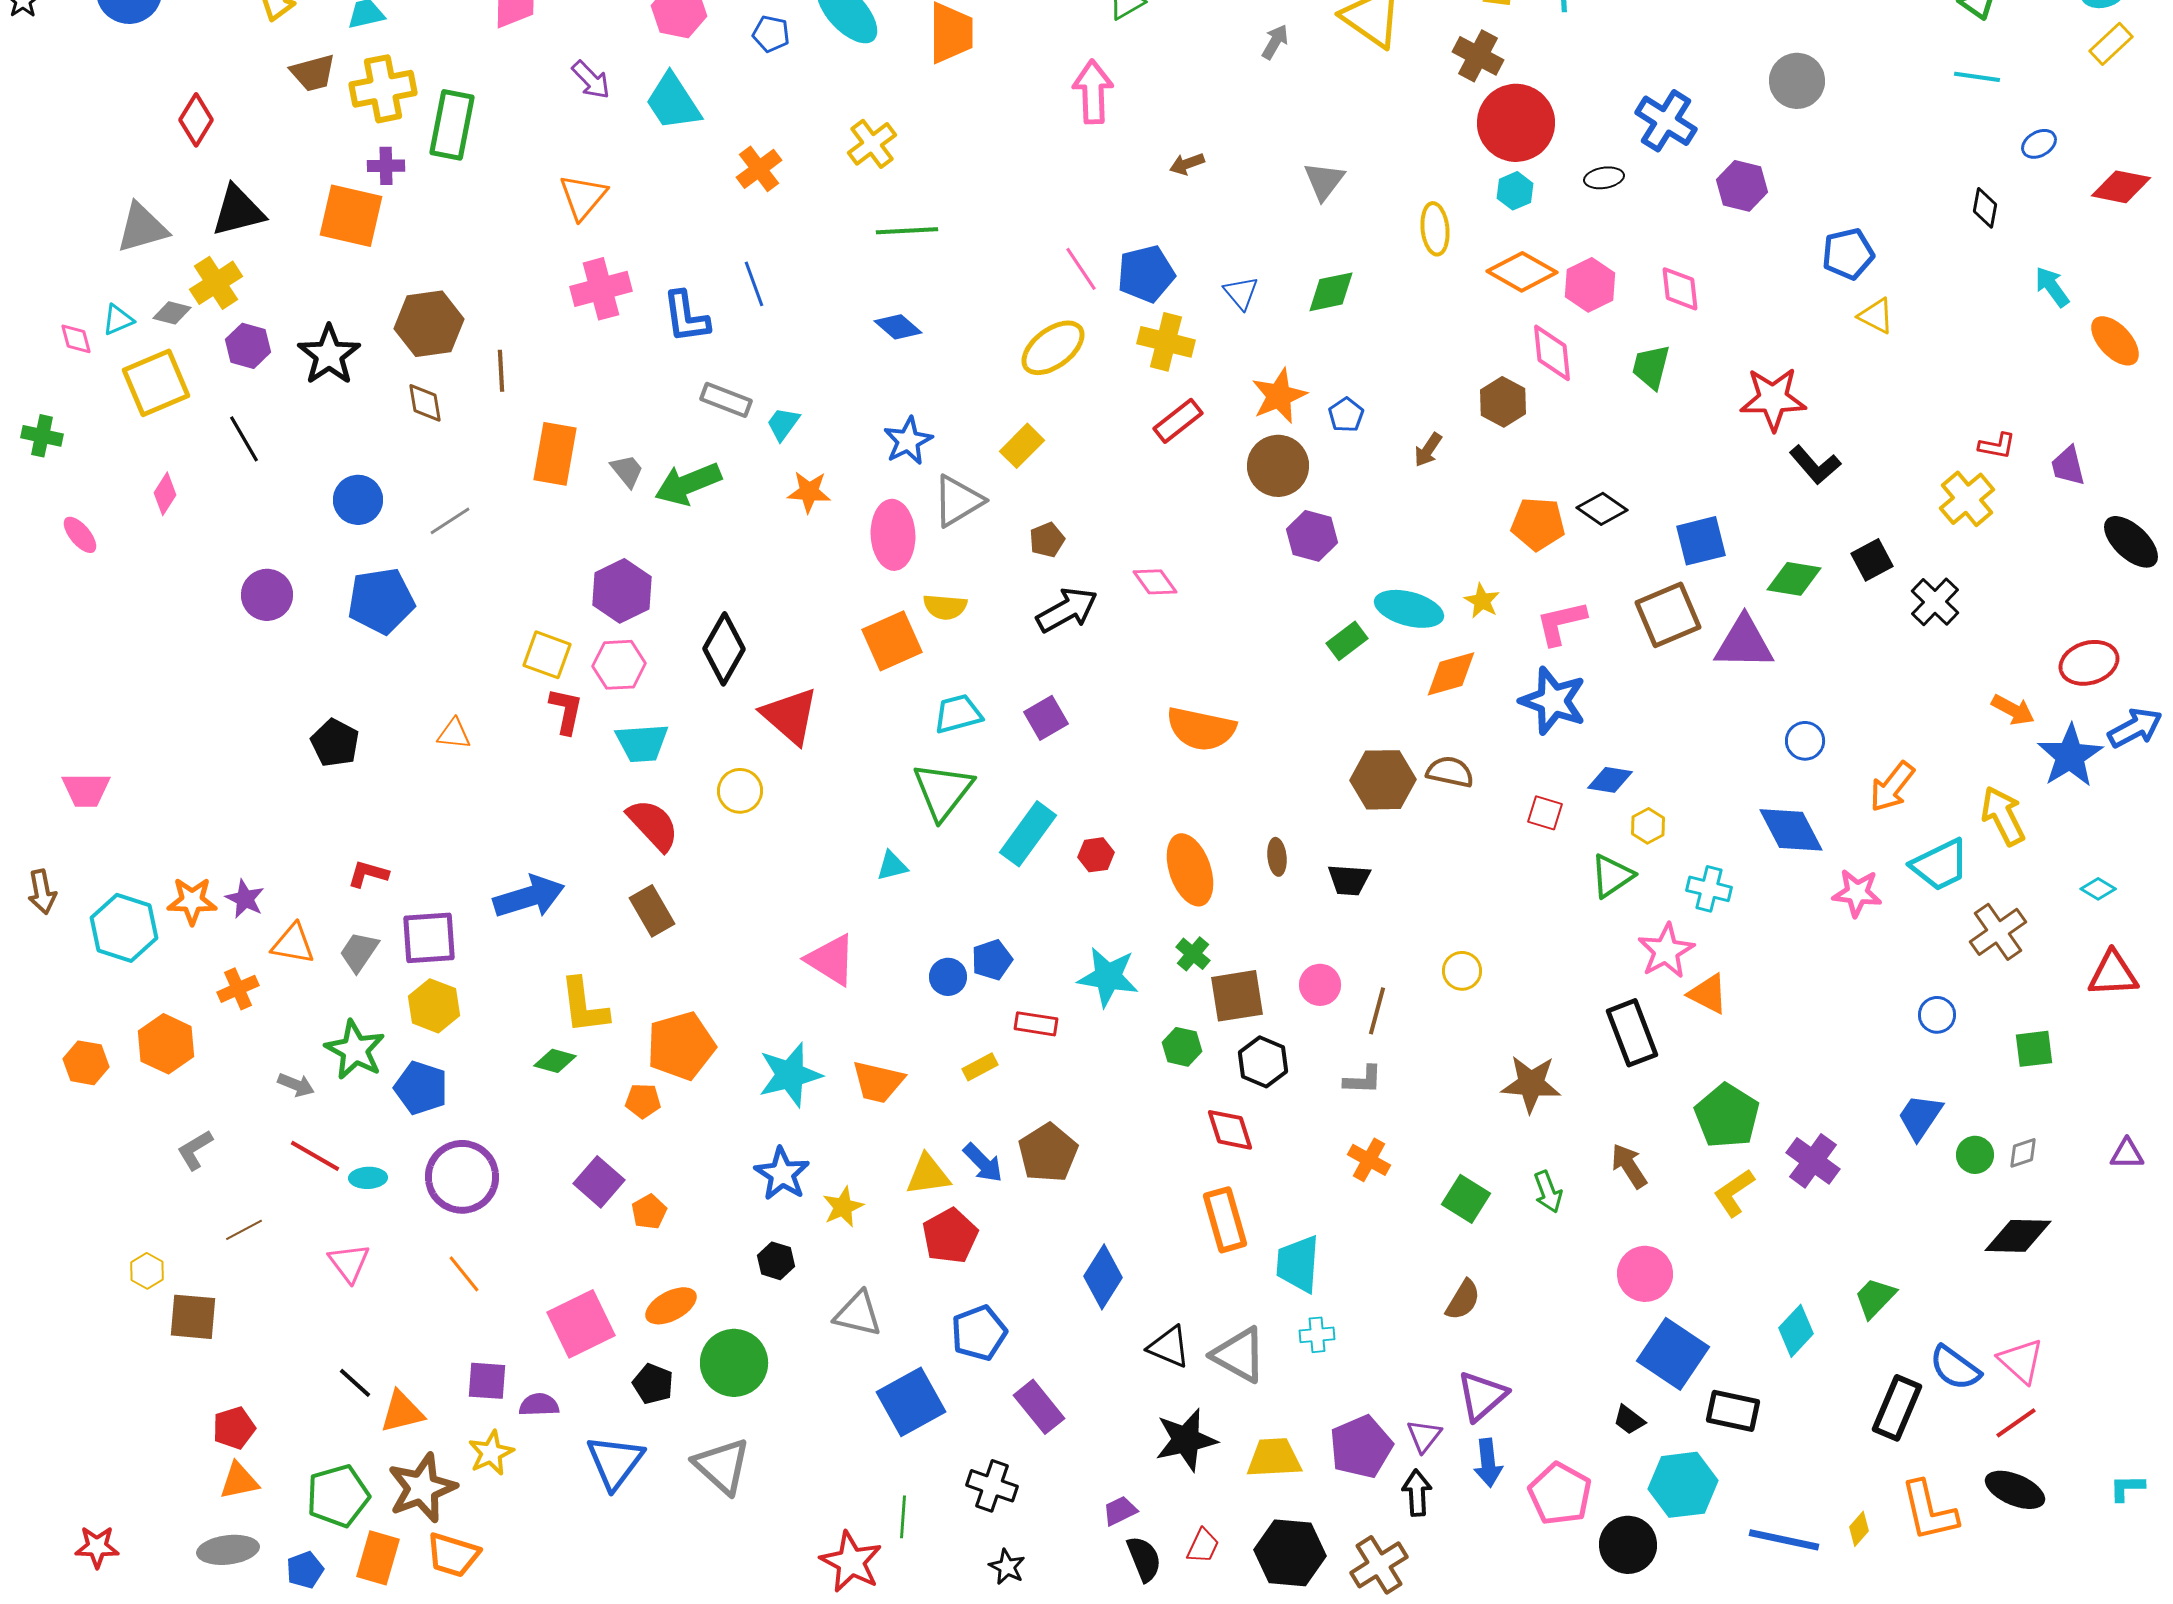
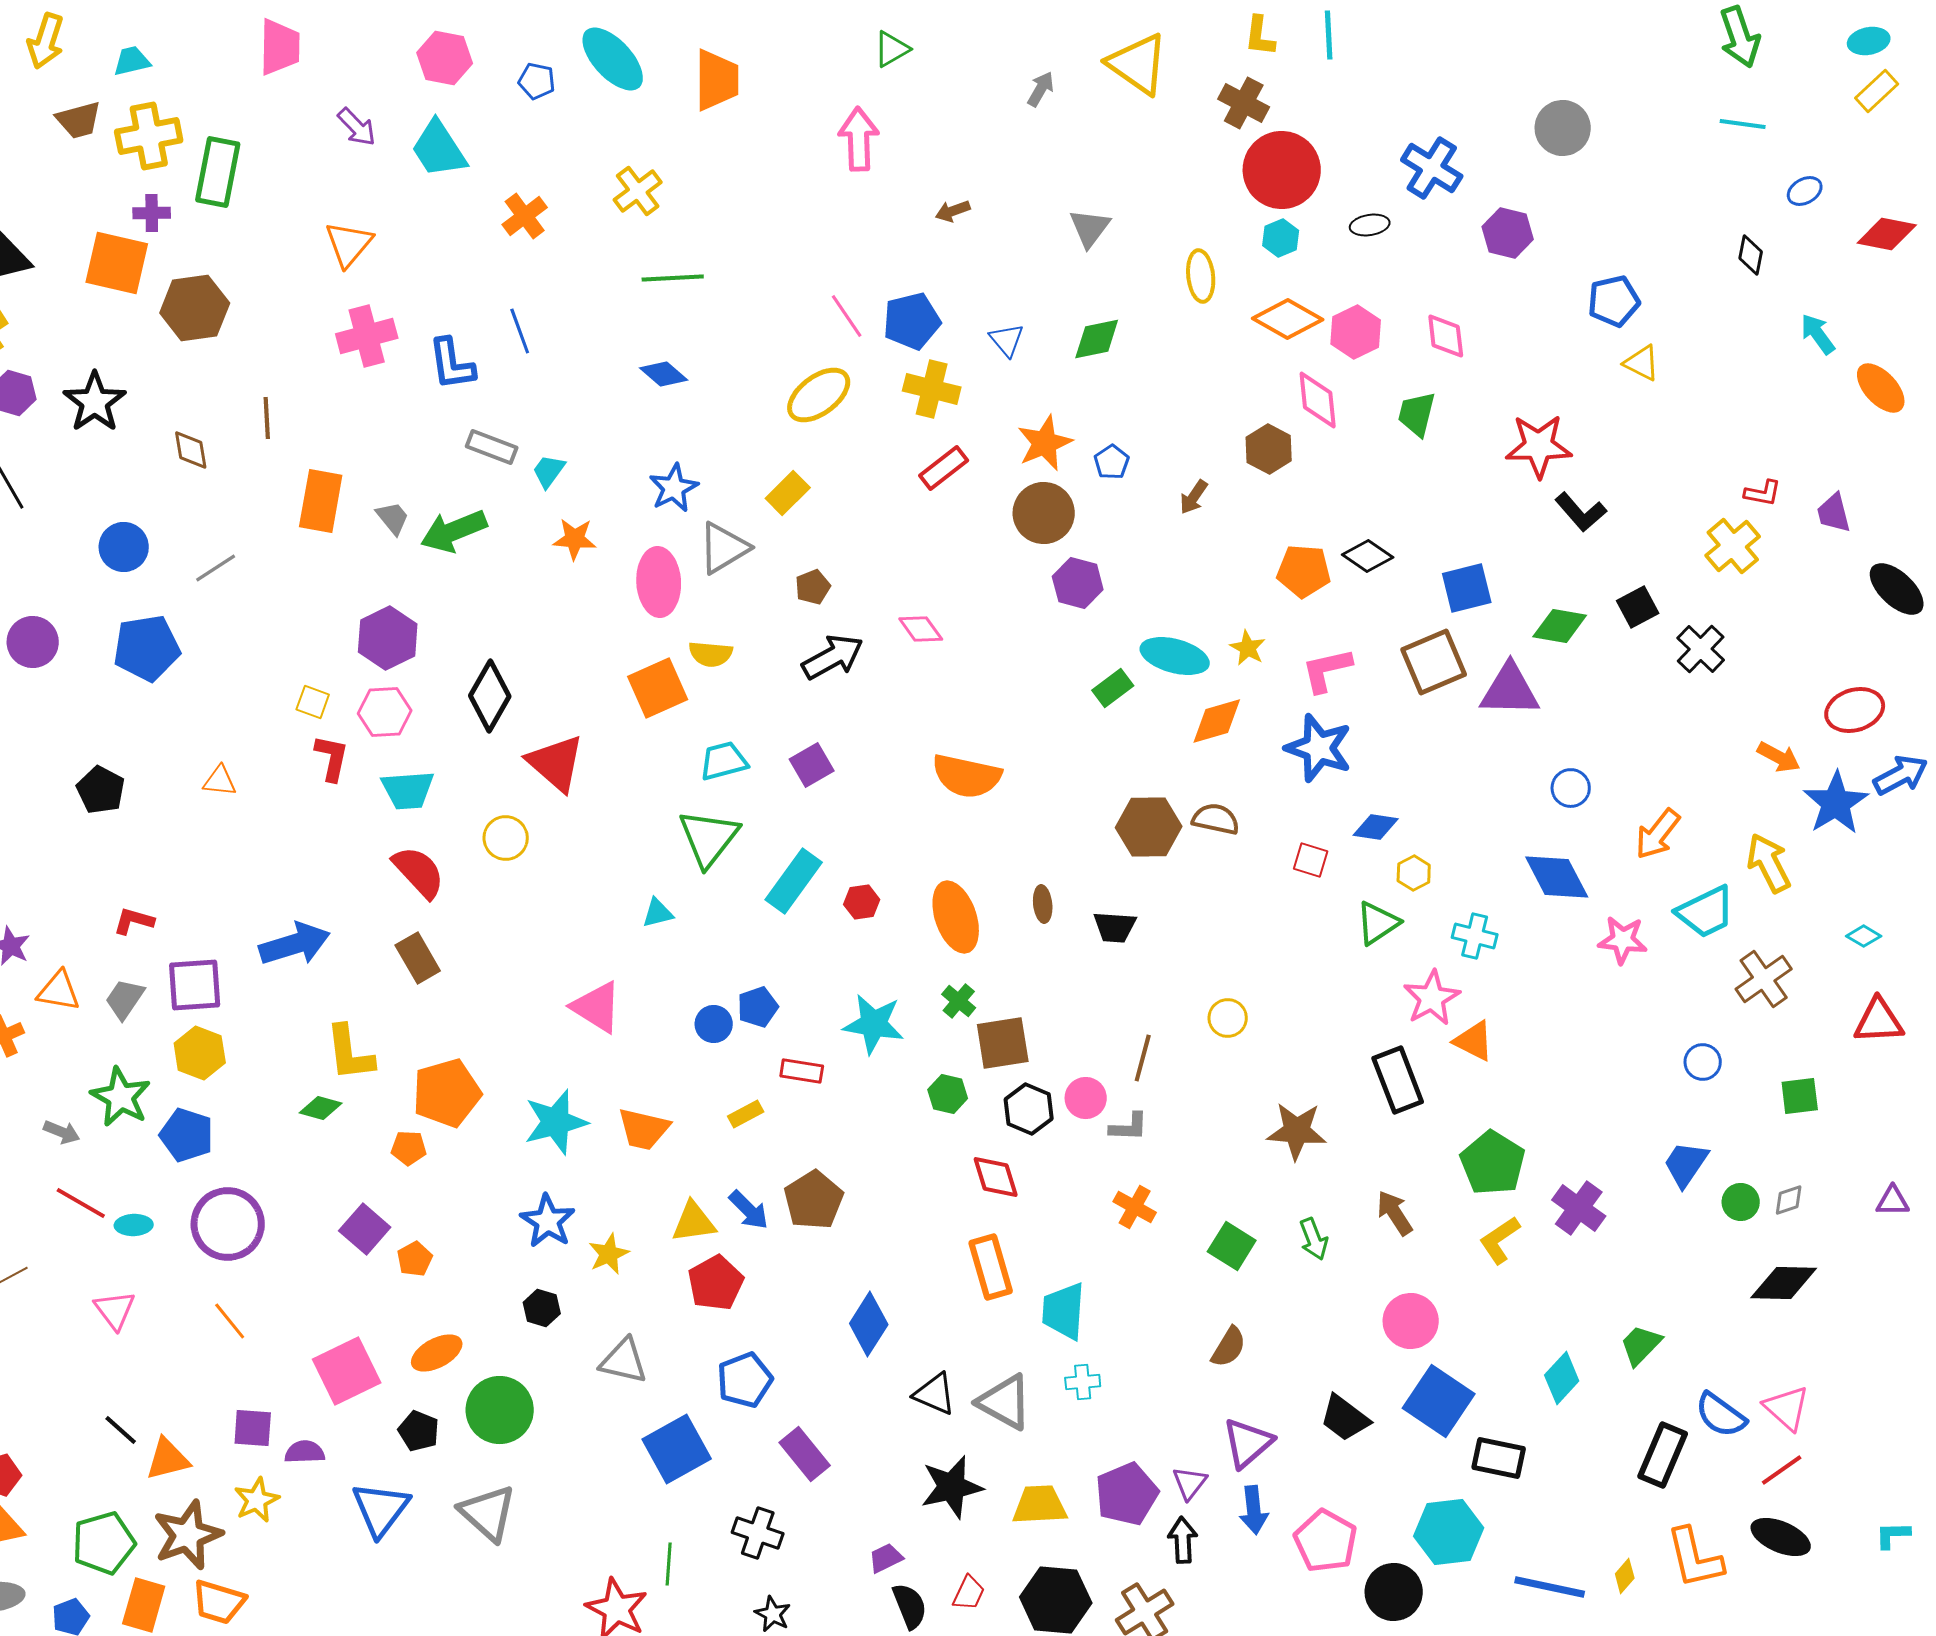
brown hexagon: (429, 324) -> (195, 308), moved
yellow square: (547, 655) -> (313, 702), size x0.7
pink circle: (1320, 985) -> (1086, 1098), moved
black trapezoid: (1629, 1420) -> (1345, 1418), moved, size x1.6

